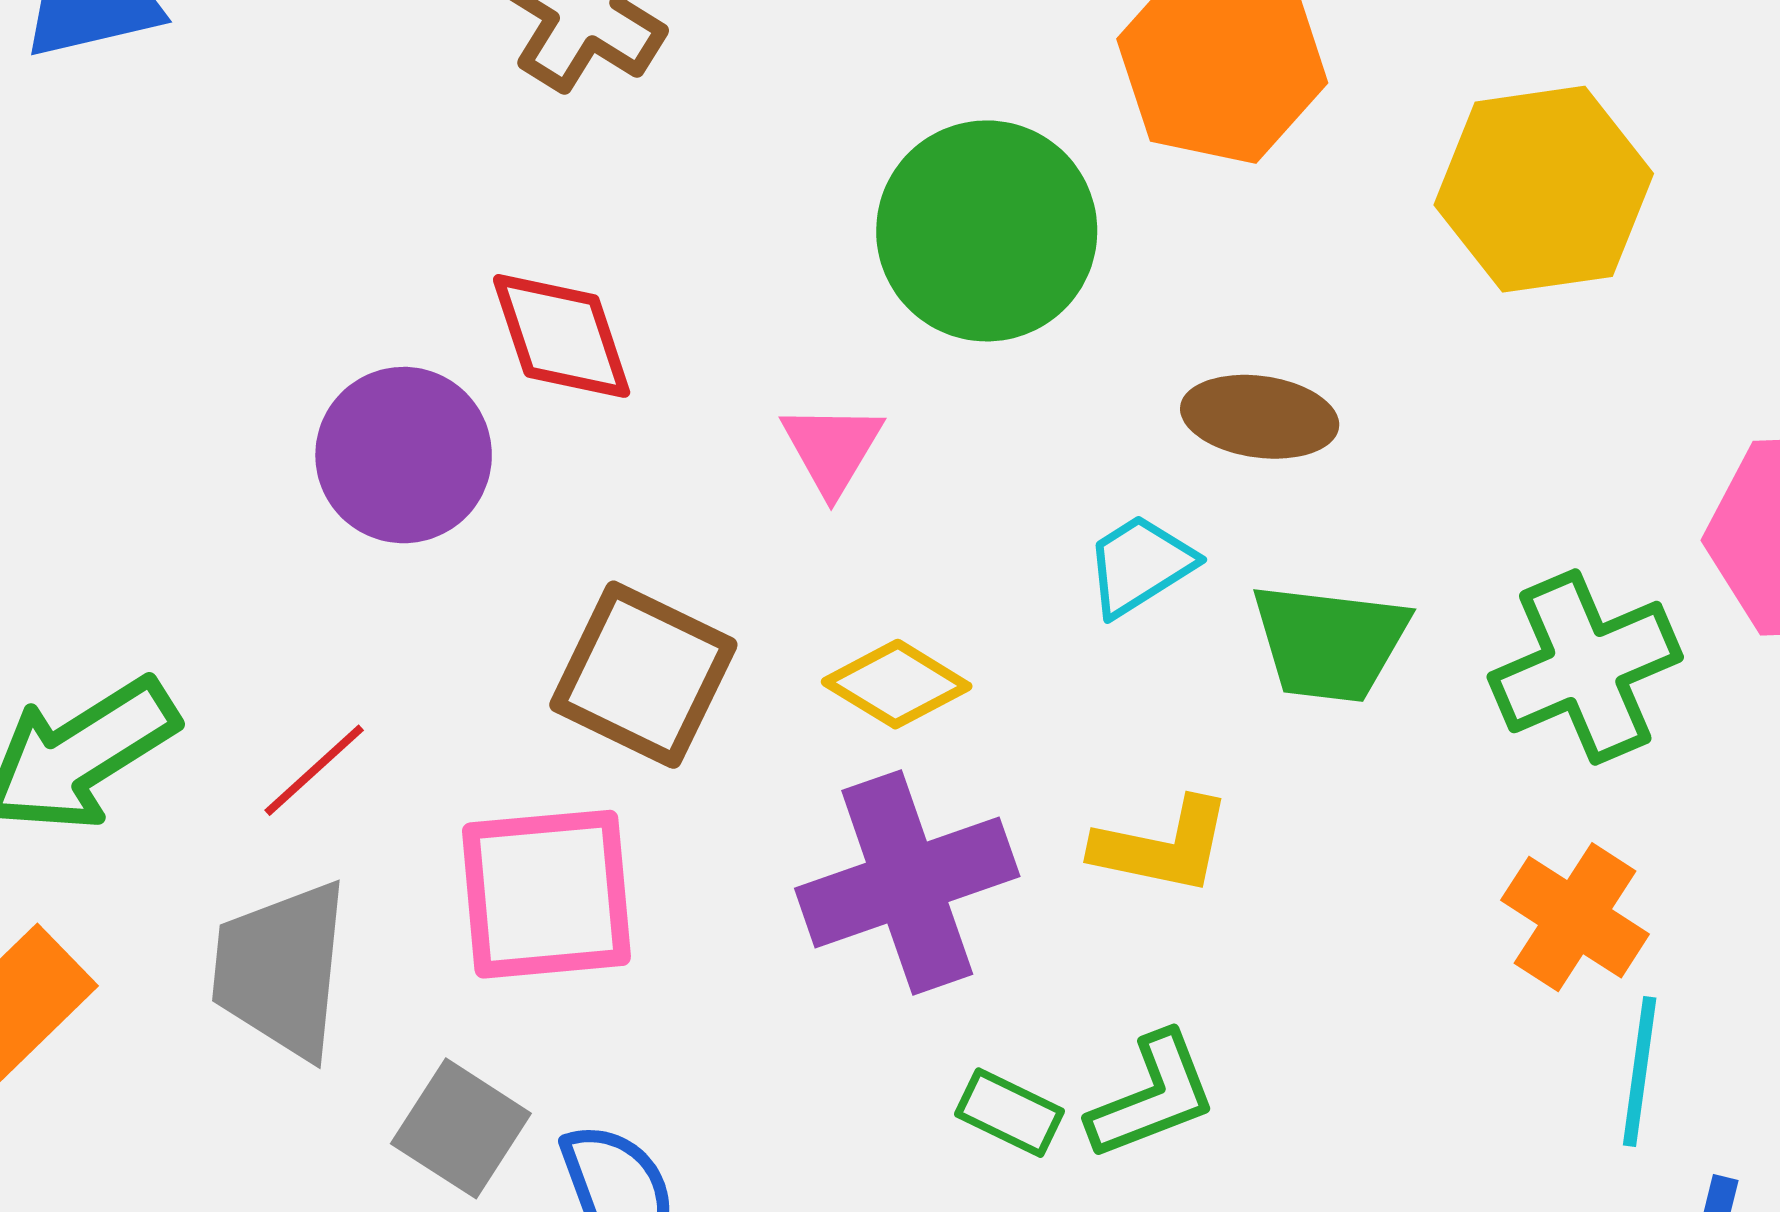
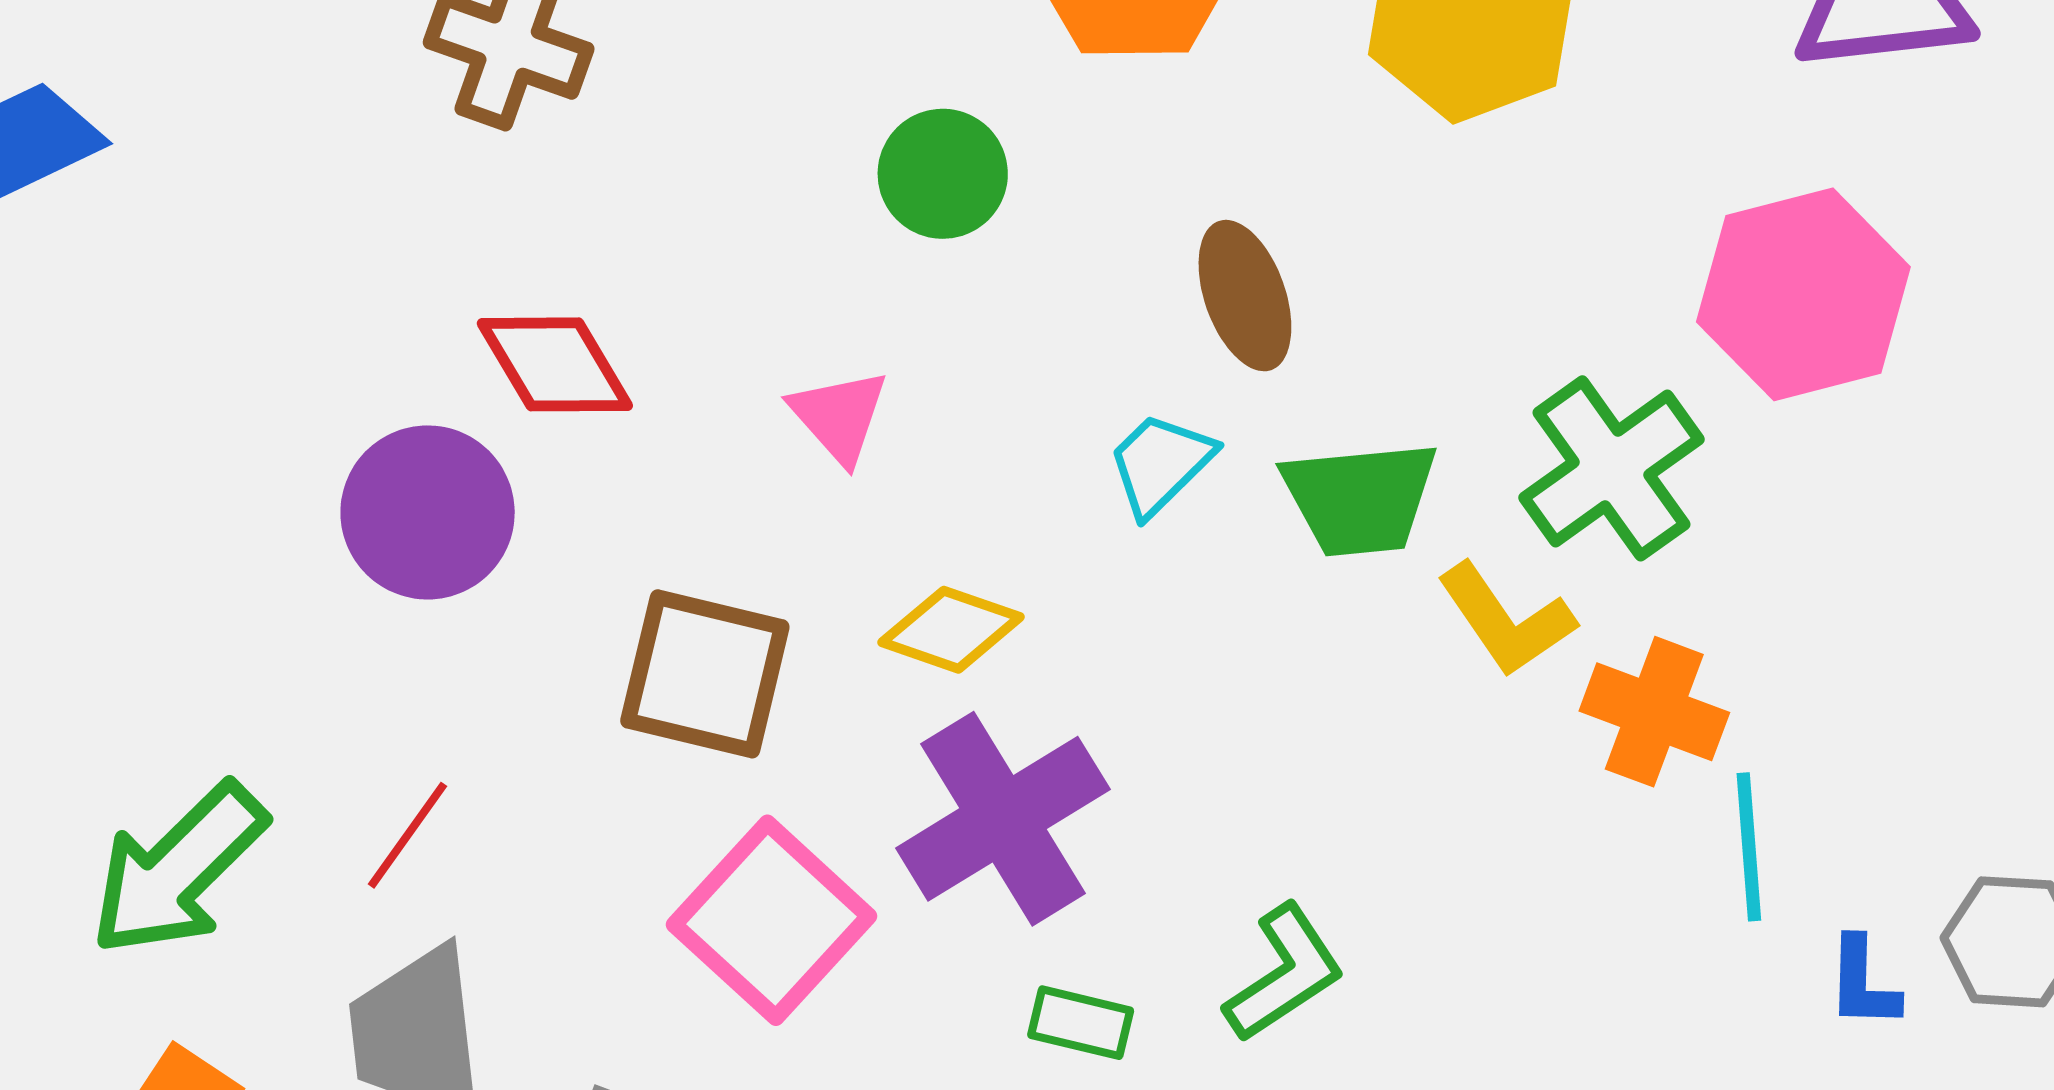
green circle: (987, 231) -> (943, 174), size x0.6
brown ellipse: (1260, 417) -> (1245, 296), turned 75
yellow L-shape: (1163, 846) -> (1506, 620), moved, turned 56
pink square: (546, 894) -> (772, 920), moved, turned -30
green rectangle: (1010, 1113) -> (1081, 1023), moved

